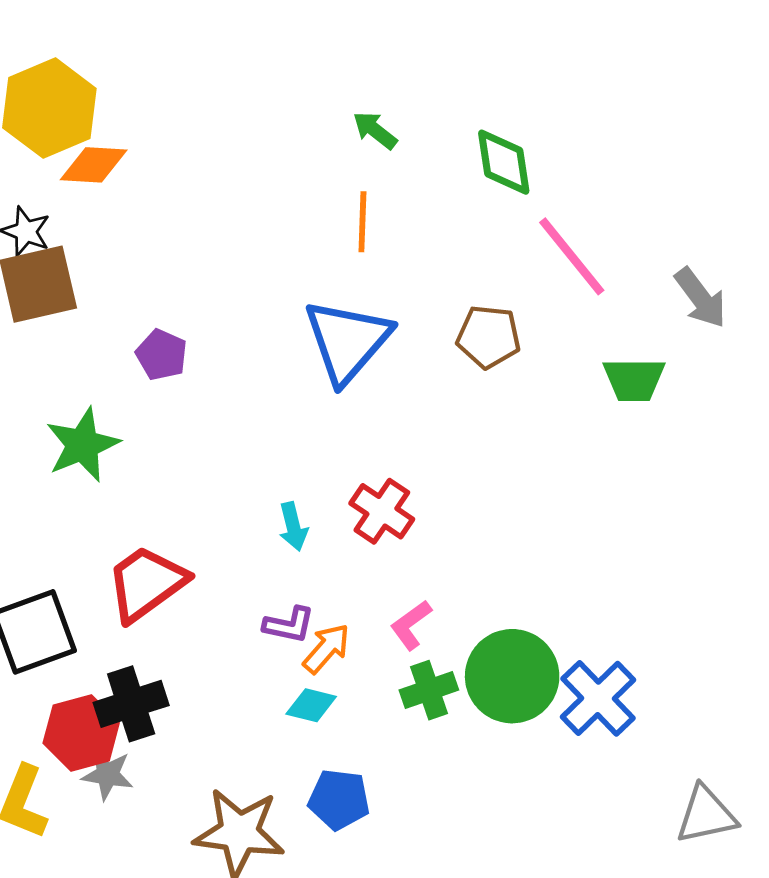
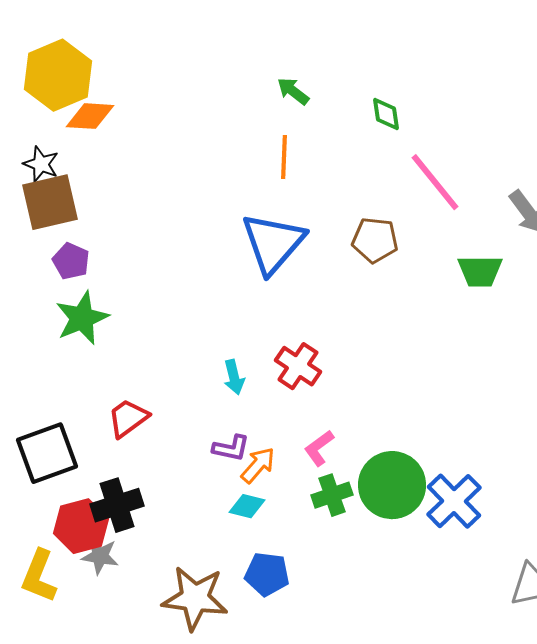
green diamond: (504, 162) -> (386, 114), size x0.7
purple pentagon: (162, 355) -> (71, 261), moved
red trapezoid: (146, 583) -> (128, 418), size x0.7

